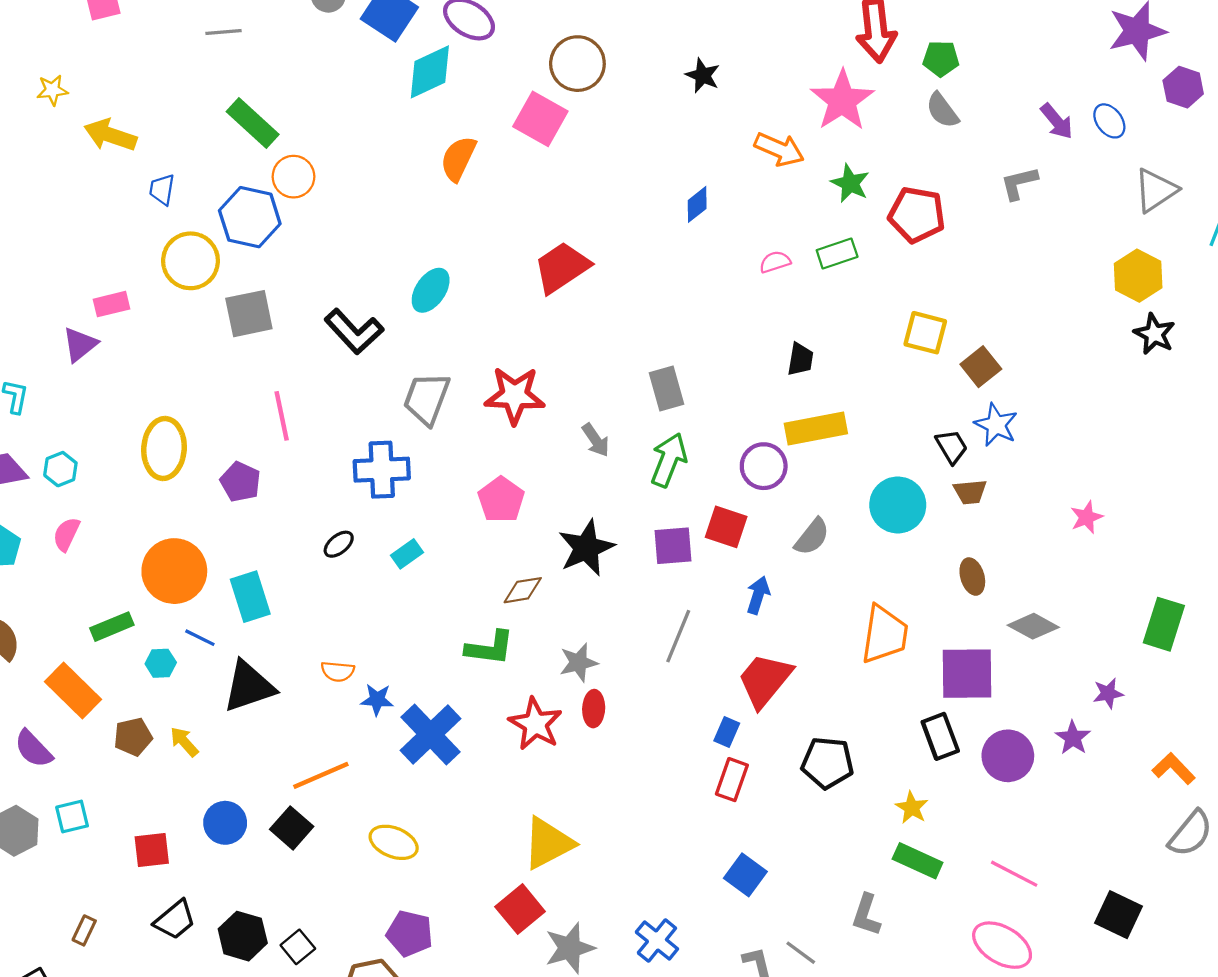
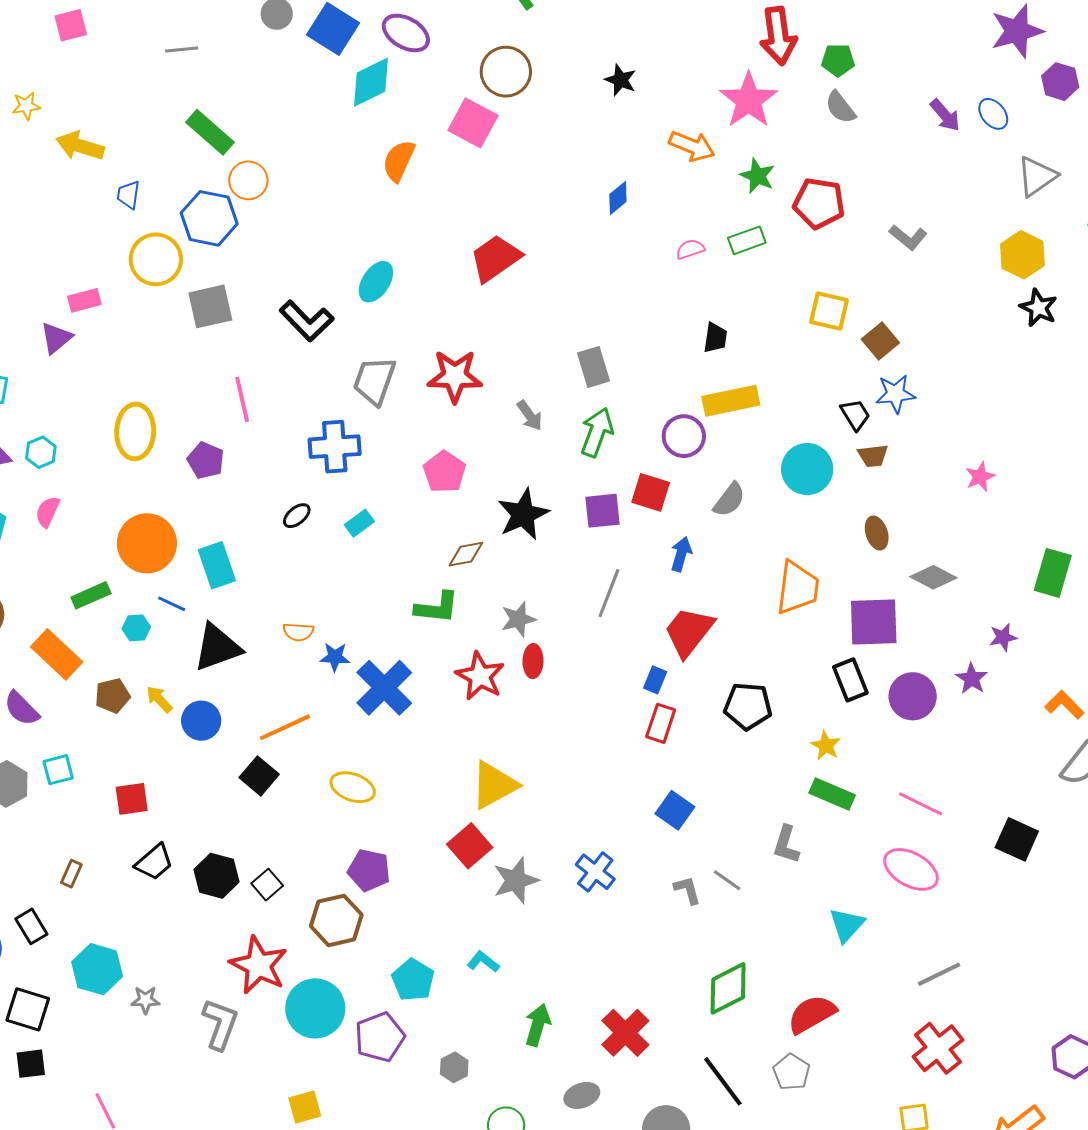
gray L-shape: (1019, 183) -> (908, 237), moved, turned -126
blue star: (996, 425) -> (895, 394), turned -30
blue circle: (225, 823) -> (201, 721), moved

